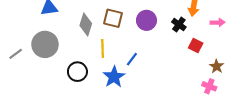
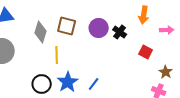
black cross: (179, 25) -> (120, 32), moved
blue line: (132, 59) -> (94, 84), moved
black circle: (77, 72) -> (42, 84), moved

